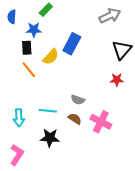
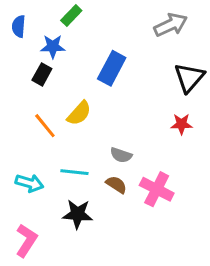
black rectangle: (27, 48) -> (42, 74), turned 32
yellow semicircle: (51, 57) -> (79, 113), moved
orange line: (29, 70) -> (45, 126), moved
cyan arrow: (19, 118) -> (29, 183), turned -72

